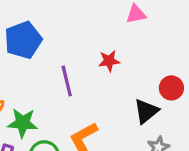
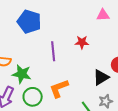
blue pentagon: (23, 40) -> (29, 22), turned 30

